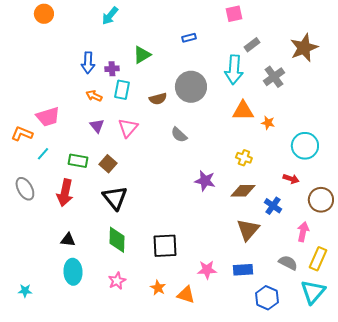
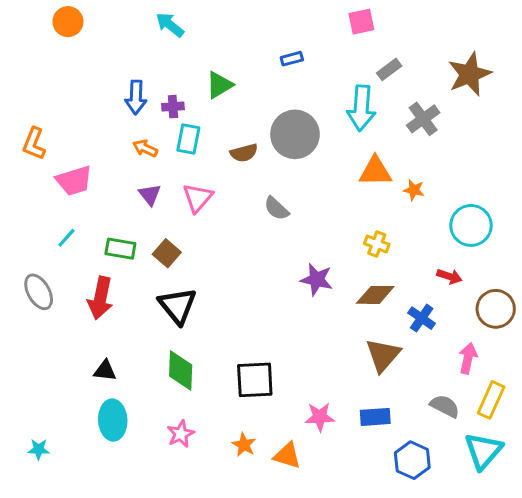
cyan arrow: (110, 16) -> (170, 25), turned 90
orange L-shape: (22, 134) -> (34, 144), moved, turned -90

